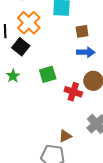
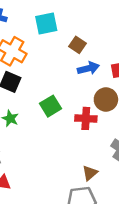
brown square: (82, 31) -> (78, 45), turned -32

